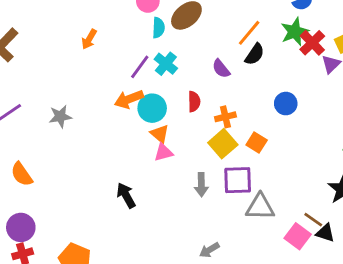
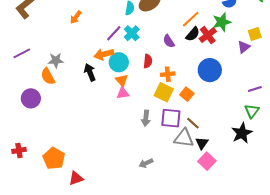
orange arrow: (89, 39) -> (76, 17), moved
red cross: (312, 43) -> (208, 35), moved
blue circle: (286, 104) -> (210, 70), size x1.5
yellow square: (223, 144) -> (164, 92), turned -30
orange semicircle: (22, 174) -> (48, 76), moved
black arrow: (126, 195) -> (90, 72), moved
brown line: (313, 220) -> (193, 123), moved
purple circle: (21, 227) -> (31, 98), moved
black triangle: (325, 233) -> (202, 143), moved, turned 40

